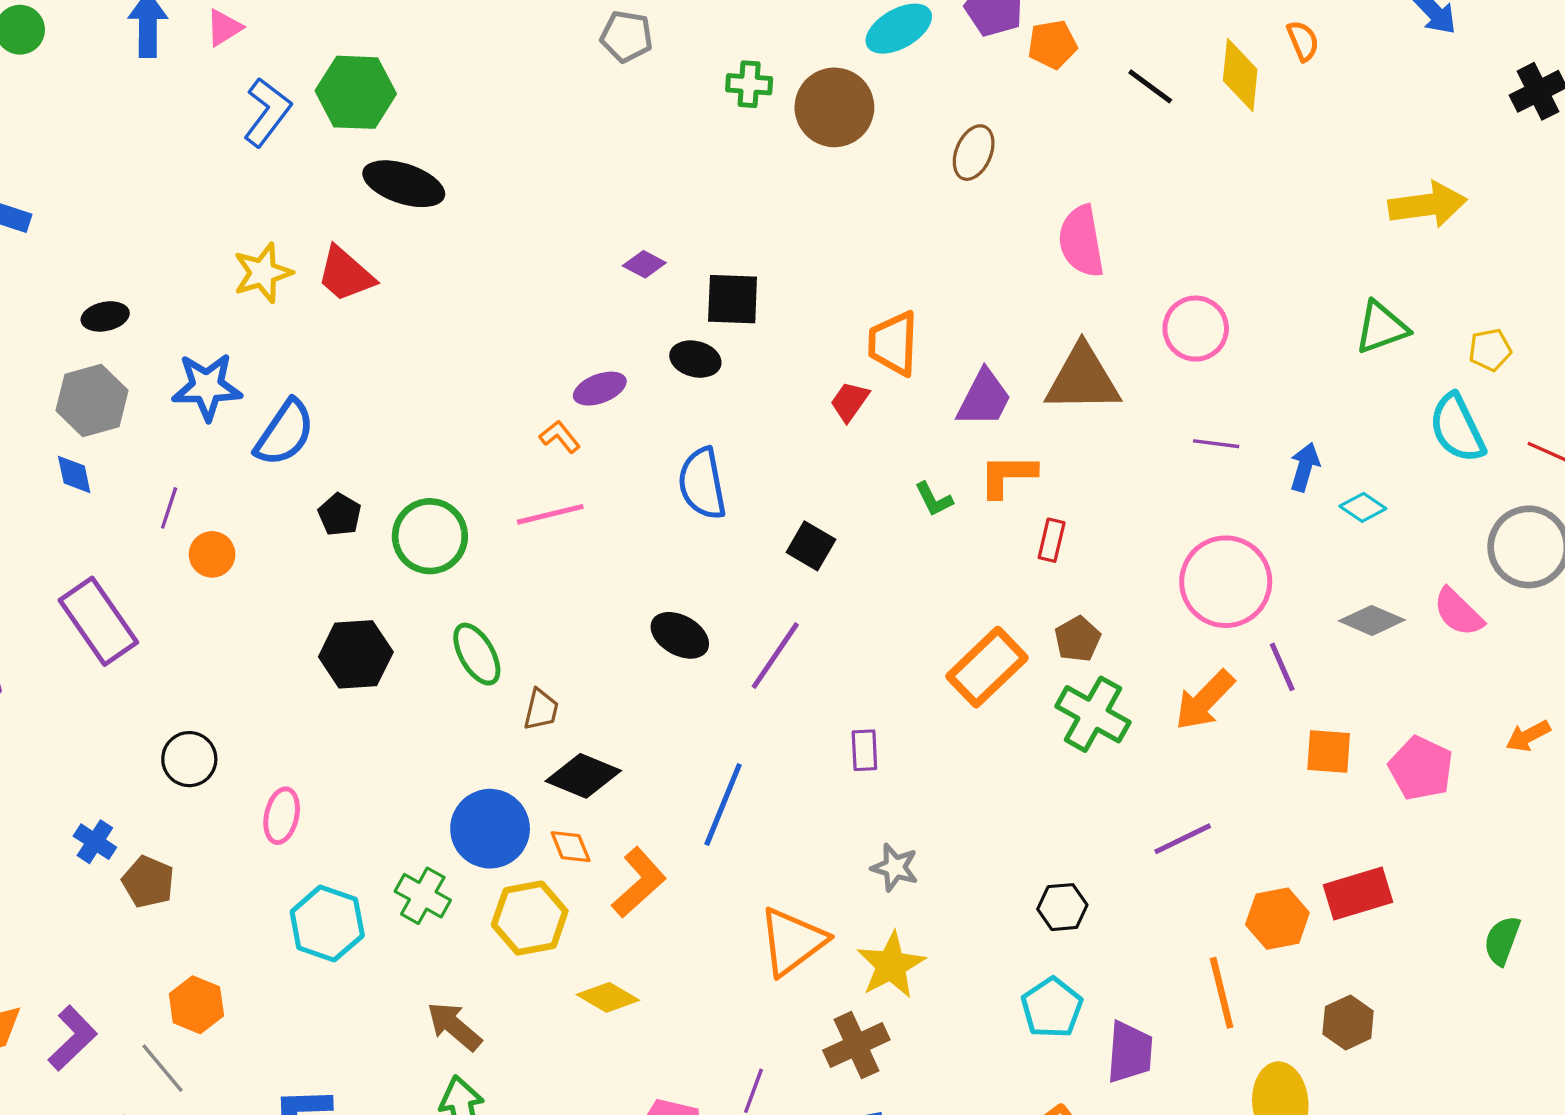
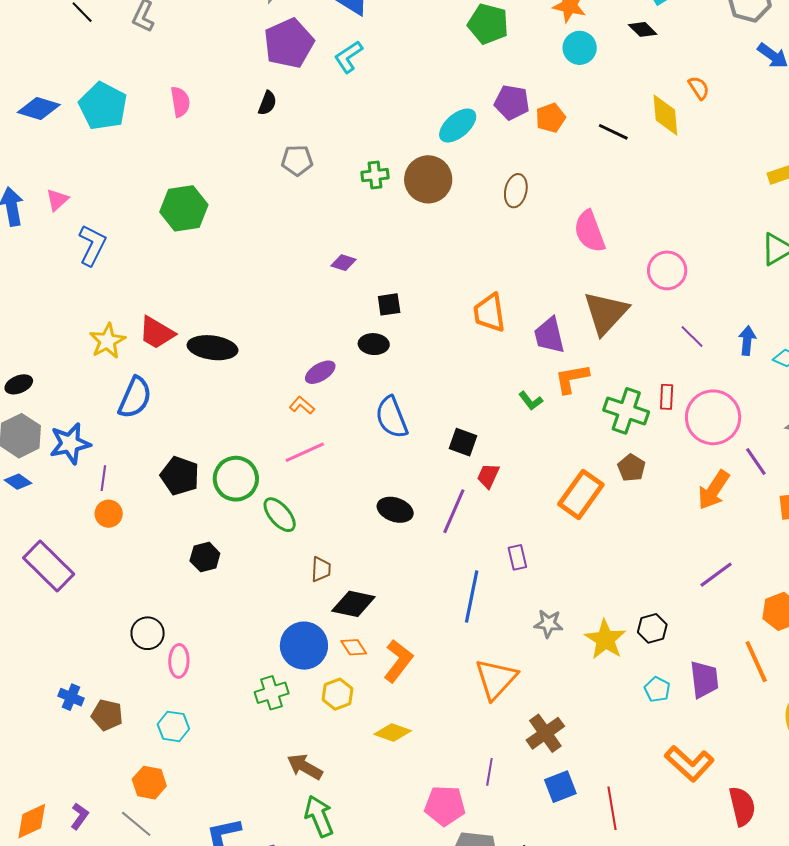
green hexagon: (356, 92) -> (184, 208), moved
black ellipse: (404, 184) -> (212, 348), moved
purple diamond: (644, 264) -> (343, 263), moved
black square: (733, 299) -> (389, 304), size x0.7
brown triangle: (1083, 379) -> (606, 313), turned -36
blue star: (207, 387) -> (70, 444), moved
purple trapezoid: (984, 398) -> (549, 335), turned 150
red trapezoid: (850, 401) -> (488, 476), moved
blue semicircle: (285, 433) -> (135, 398), moved
purple line: (1216, 444) -> (692, 337), turned 48
blue diamond: (74, 474) -> (18, 482), turned -32
purple line: (169, 508) -> (103, 478), moved
black pentagon: (340, 515) -> (180, 476), size x1.5
red rectangle: (1052, 540) -> (667, 397), moved
black hexagon: (356, 654) -> (205, 557), size x0.7
green ellipse: (477, 654) -> (280, 515), moved
green cross: (1093, 714) -> (626, 411), moved
black circle: (189, 759) -> (148, 633), moved
blue line: (723, 804) -> (472, 597), moved
green cross: (423, 896) -> (272, 693), turned -36
yellow hexagon: (530, 918) -> (337, 694), size x0.7
cyan hexagon: (327, 924) -> (173, 726), moved, size x0.7
yellow star: (891, 965) -> (605, 639), moved
cyan pentagon: (1052, 1008) -> (657, 689), size x0.7
purple L-shape: (72, 1038) -> (79, 816), size x0.7
purple trapezoid: (1130, 1052) -> (704, 679), moved

